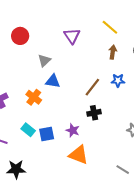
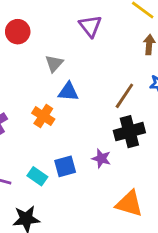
black cross: (94, 113) -> (129, 132), size x1.5
cyan rectangle: (28, 130) -> (37, 176), moved
orange triangle: (79, 155) -> (129, 204), moved

